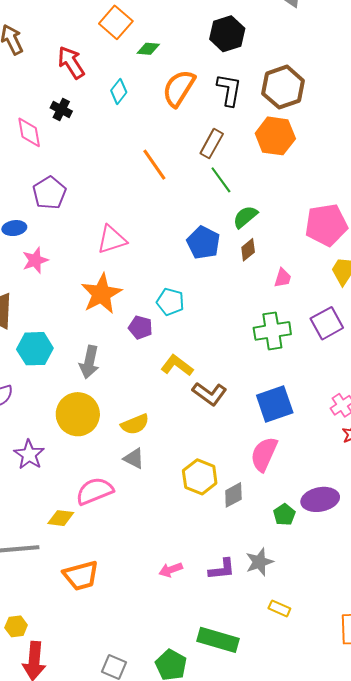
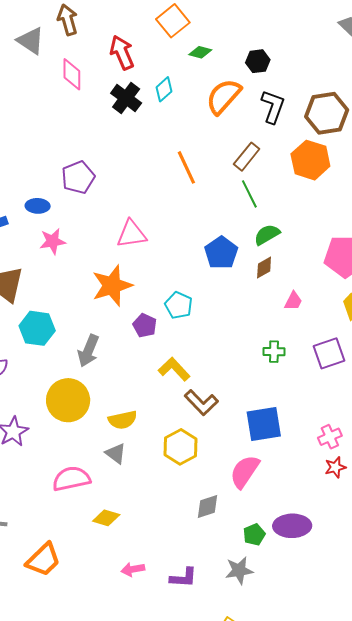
black hexagon: (227, 34) -> (258, 61), moved, size x0.7
black cross: (61, 110) -> (126, 98), moved, size x1.4
pink diamond: (29, 132) -> (72, 74), moved
green cross: (272, 331) -> (274, 352), size x0.6
yellow hexagon: (200, 477) -> (180, 447), moved
yellow diamond: (61, 518) -> (106, 518), moved
gray star: (259, 562) -> (239, 570), moved
orange trapezoid: (81, 576) -> (43, 560), turned -39

